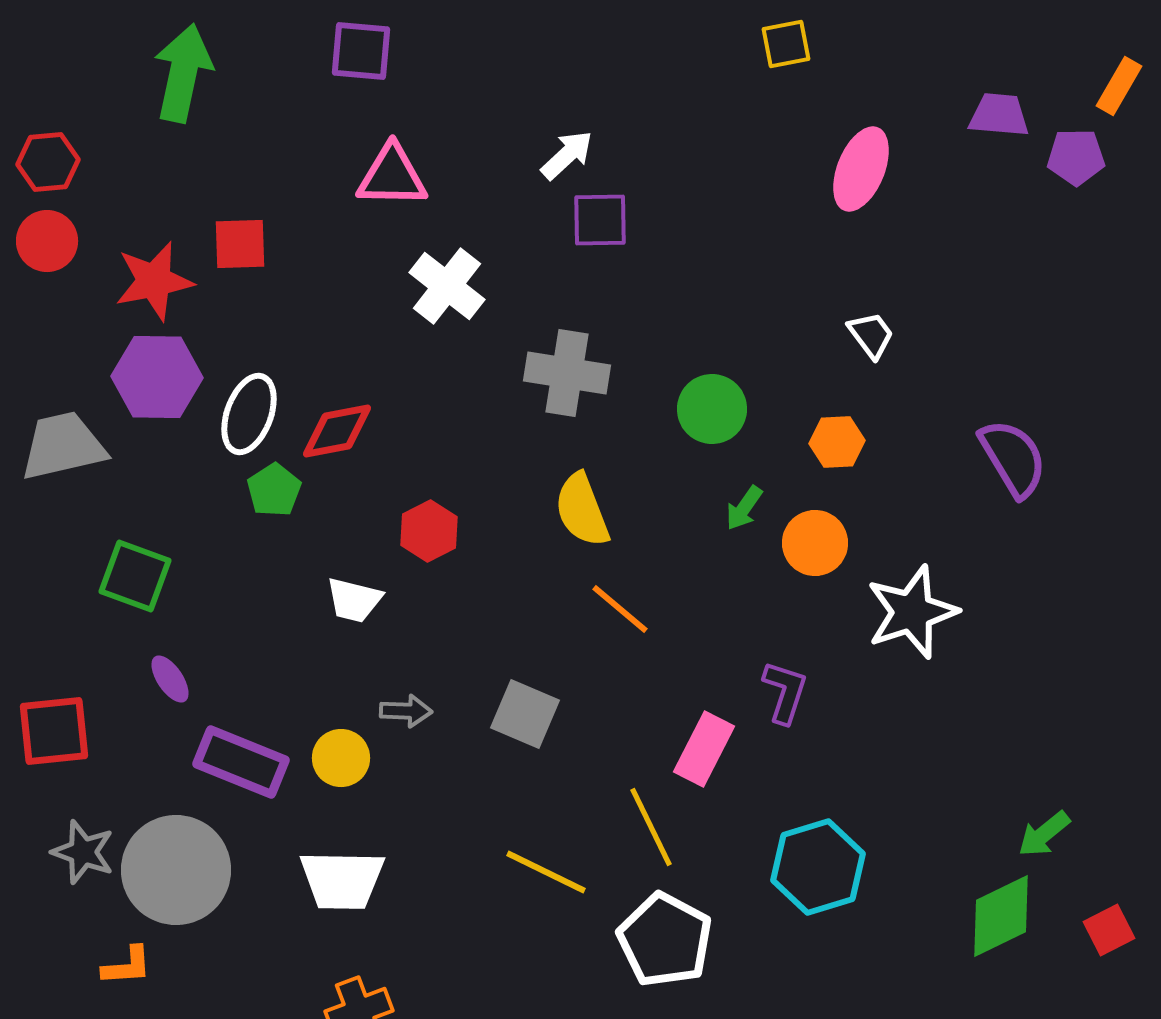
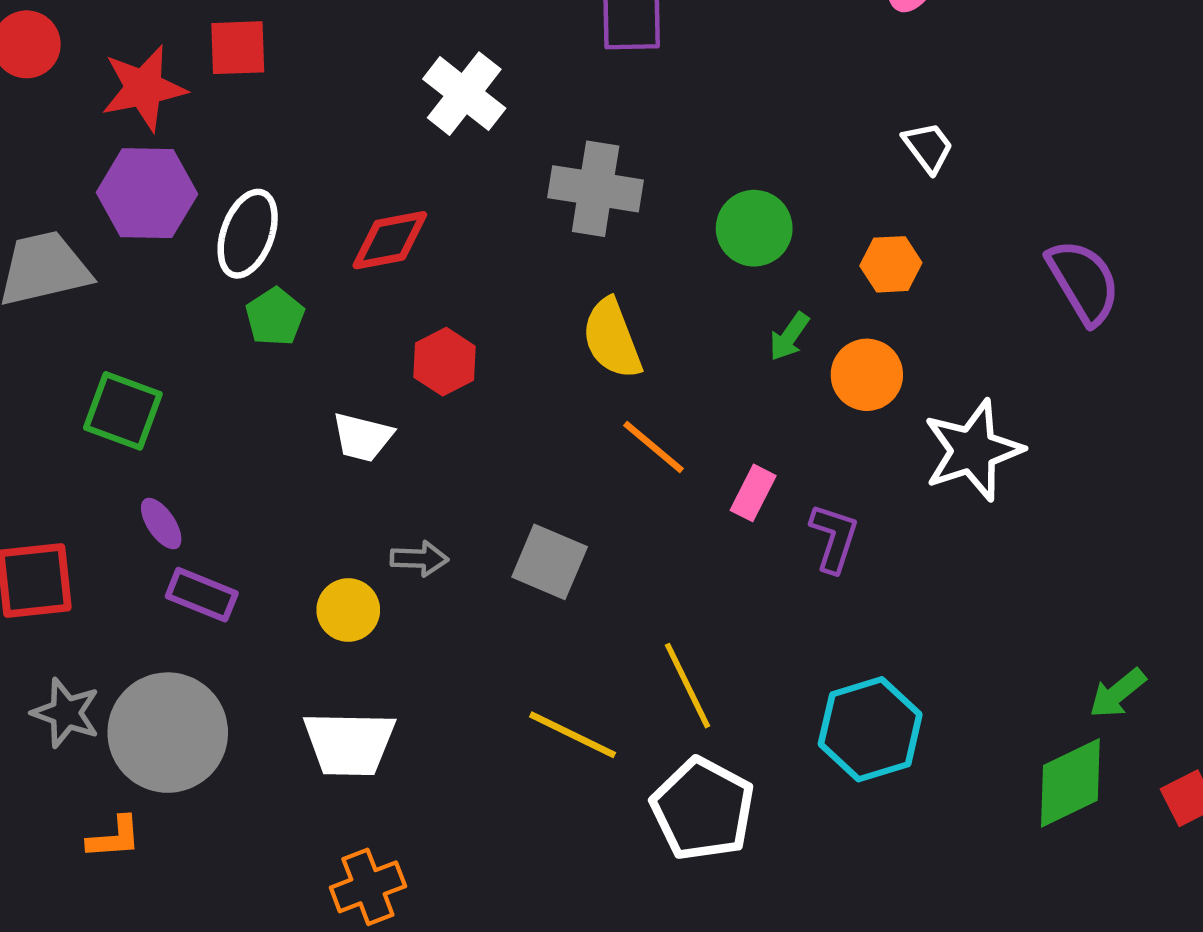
red diamond: (337, 431) -> (390, 240), moved
pink rectangle: (704, 749) -> (753, 493), moved, size x0.7
purple rectangle: (241, 762) -> (202, 595), moved, size x0.7

